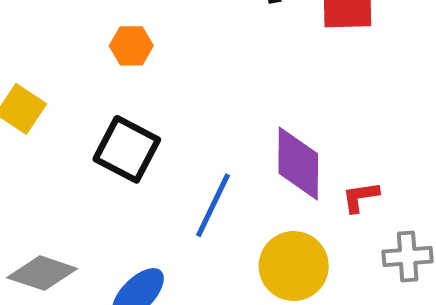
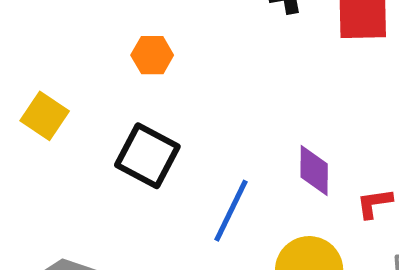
purple diamond: (298, 164) -> (314, 170), size x0.7

